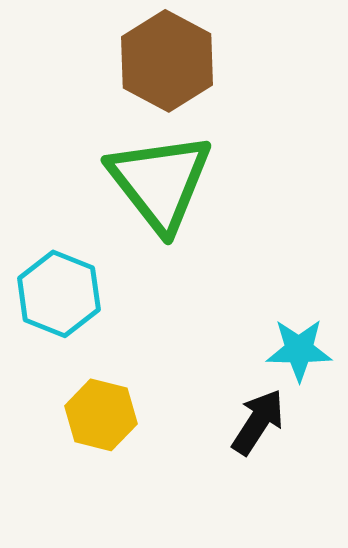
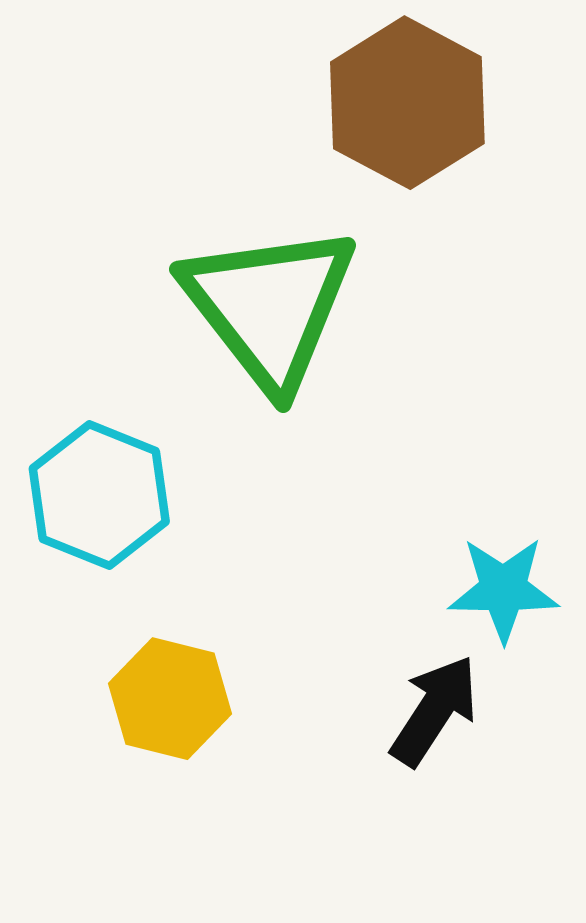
brown hexagon: (167, 61) -> (407, 103), moved

